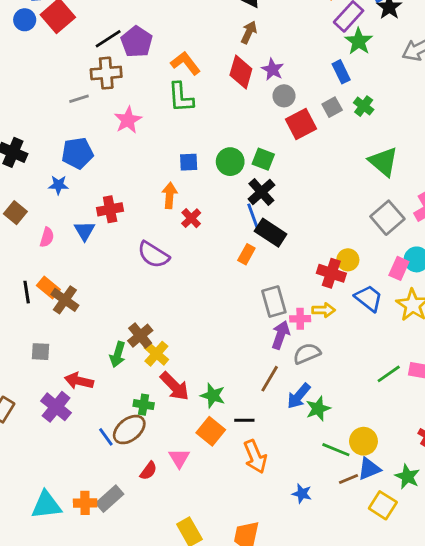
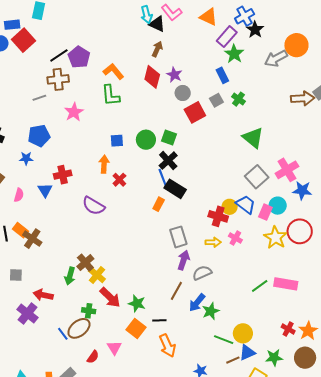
blue trapezoid: (369, 298) -> (246, 204), moved
pink cross: (300, 319) -> (235, 238), moved, turned 32
green star: (407, 477) -> (274, 358), turned -30

